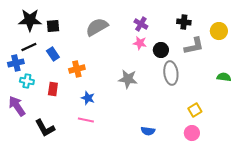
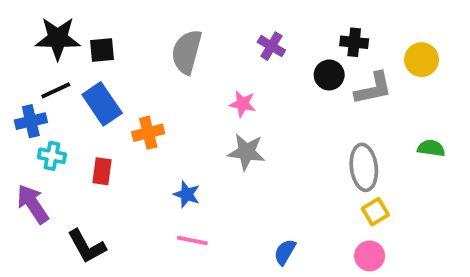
gray semicircle: (97, 27) -> (187, 52), turned -45
pink star: (140, 43) -> (243, 104), moved
black circle: (161, 50) -> (329, 75), moved
blue rectangle: (53, 54) -> (102, 104), size x1.5
gray ellipse: (171, 73) -> (364, 167), moved
blue star: (88, 98) -> (187, 194), moved
pink line: (86, 120) -> (192, 241), moved
blue semicircle: (148, 131) -> (285, 252), turned 112

